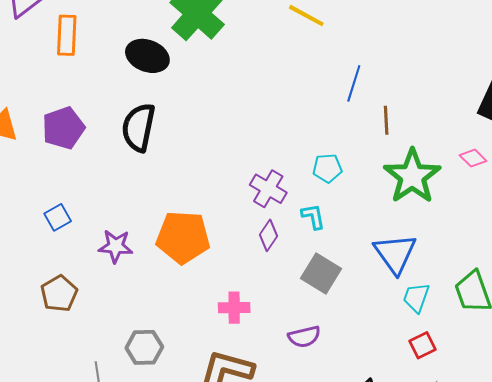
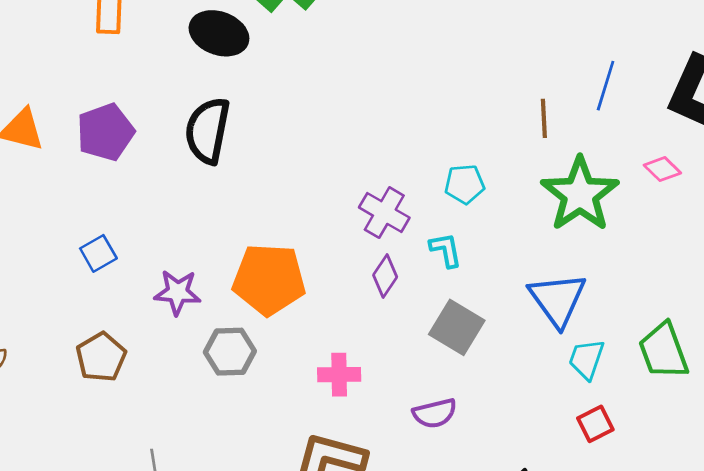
blue line: (354, 83) -> (606, 86), moved
gray hexagon: (144, 347) -> (230, 352), moved

